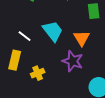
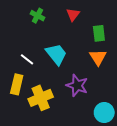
orange triangle: (82, 38) -> (98, 57), moved
yellow cross: (38, 73) -> (41, 98), size x1.6

